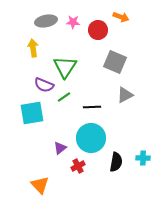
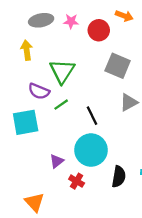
black line: (92, 107) -> (92, 116), turned 66
red cross: (78, 166) -> (77, 181), turned -32

